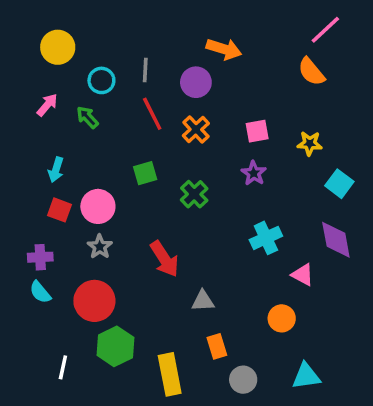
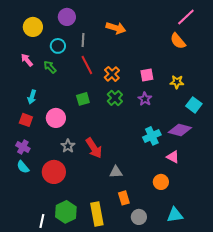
orange arrow: (224, 49) -> (116, 28), moved
purple circle: (196, 82) -> (67, 17), moved
pink arrow: (47, 105) -> (27, 60), turned -80
green cross: (194, 194) -> (115, 98), moved
red square: (59, 210) -> (26, 120), moved
purple diamond: (336, 240) -> (180, 130), moved, turned -65
gray star: (100, 247) -> (68, 146), moved
purple cross: (40, 257) -> (23, 147), turned 32
green hexagon: (115, 346) -> (66, 212), moved
white line: (63, 367) -> (42, 221), moved

